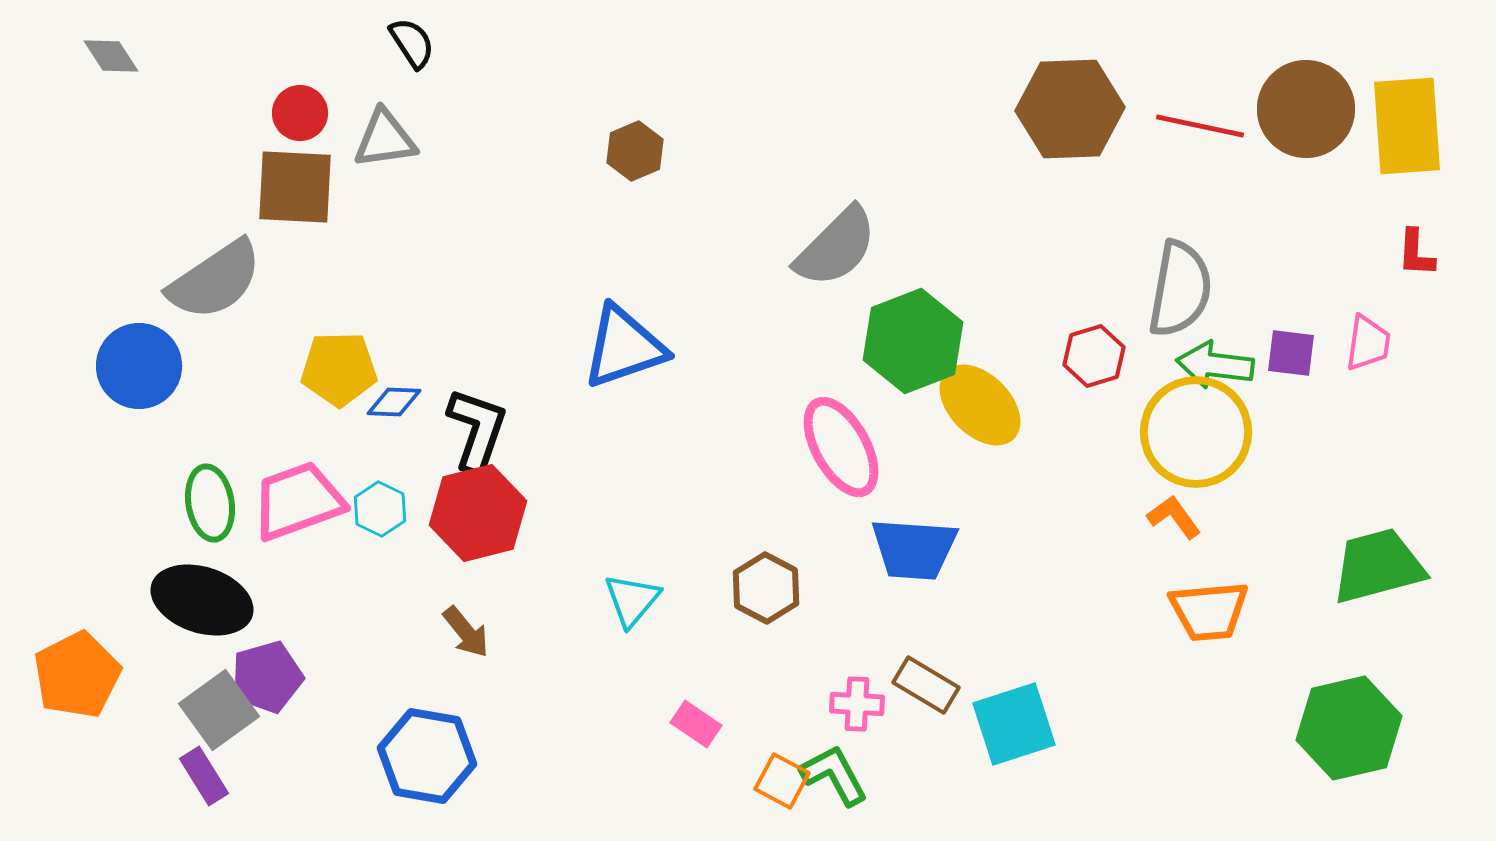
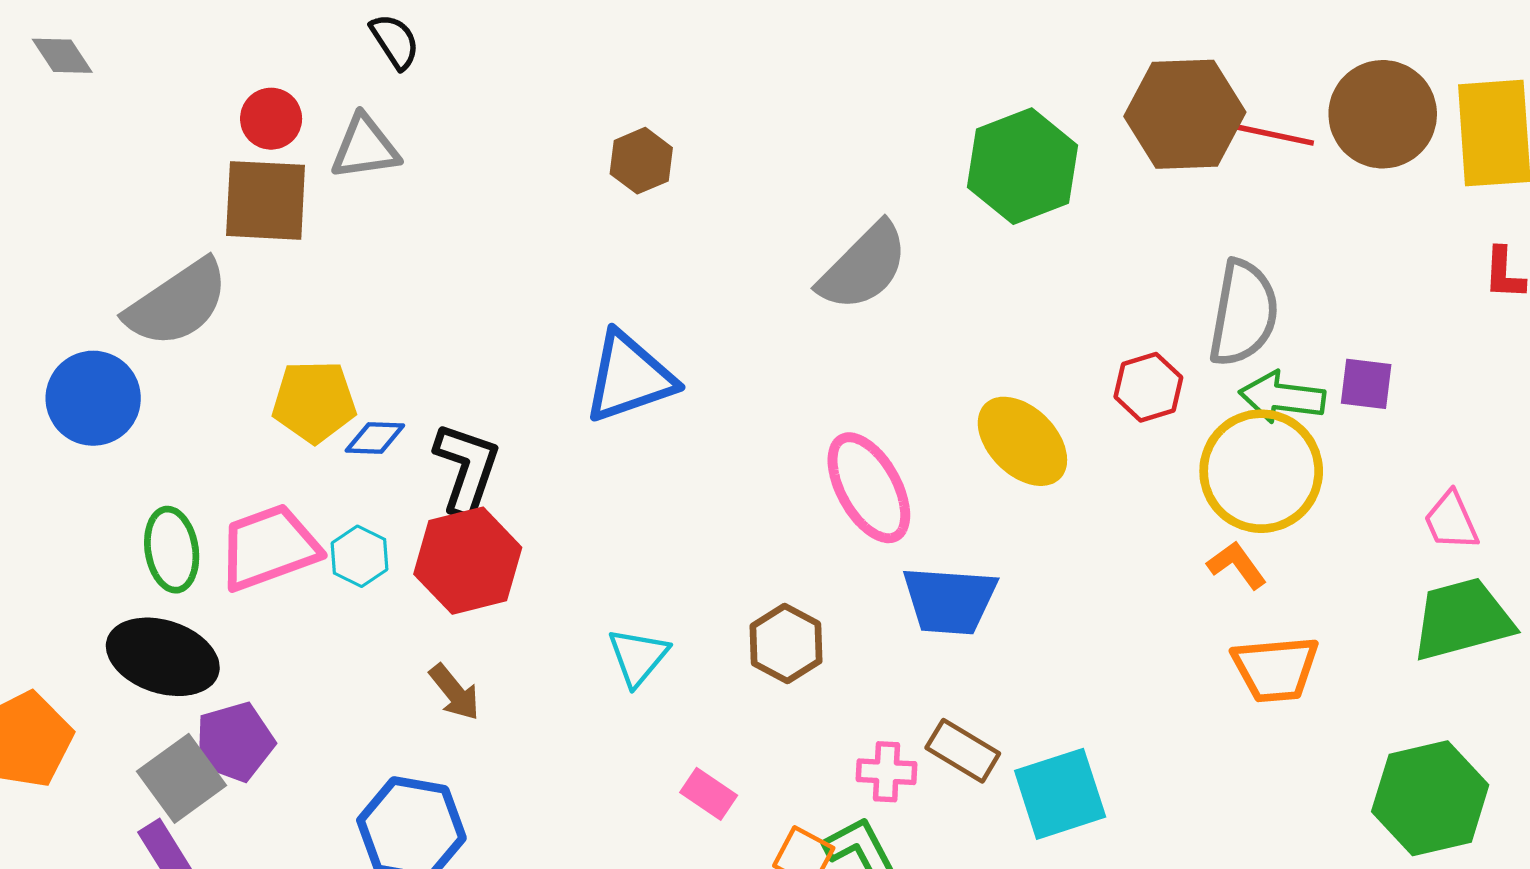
brown hexagon: (1070, 109) -> (1185, 114), moved
green hexagon: (913, 341) -> (1022, 166), moved
pink trapezoid: (1368, 343) -> (1451, 521), moved, turned 148

